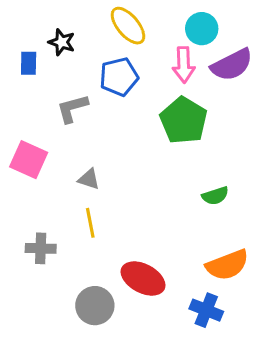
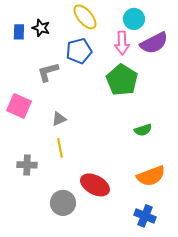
blue rectangle: (29, 63) -> (19, 32), moved
gray triangle: (89, 179) -> (59, 119), turned -42
blue cross: (206, 310) -> (145, 216), moved

